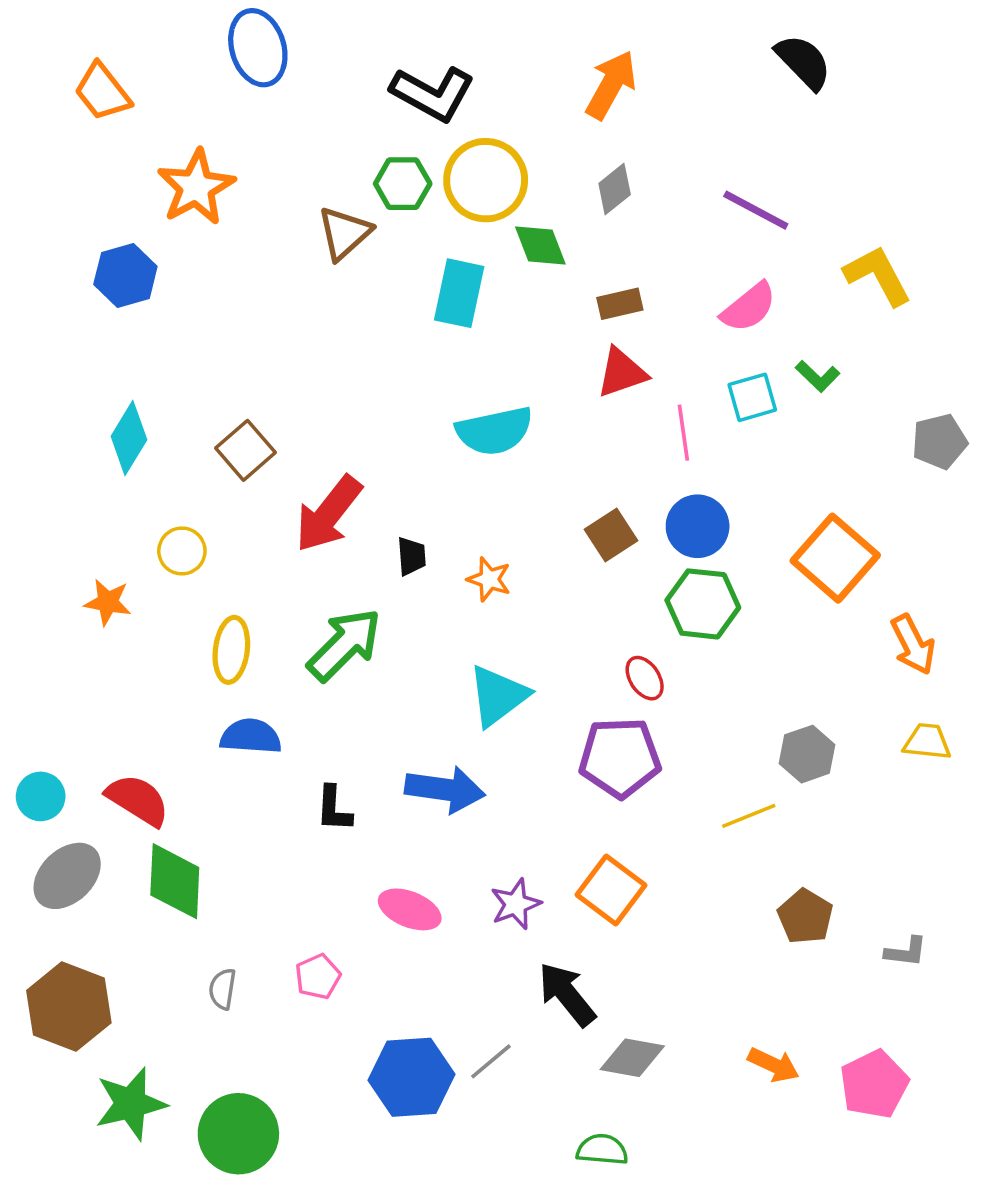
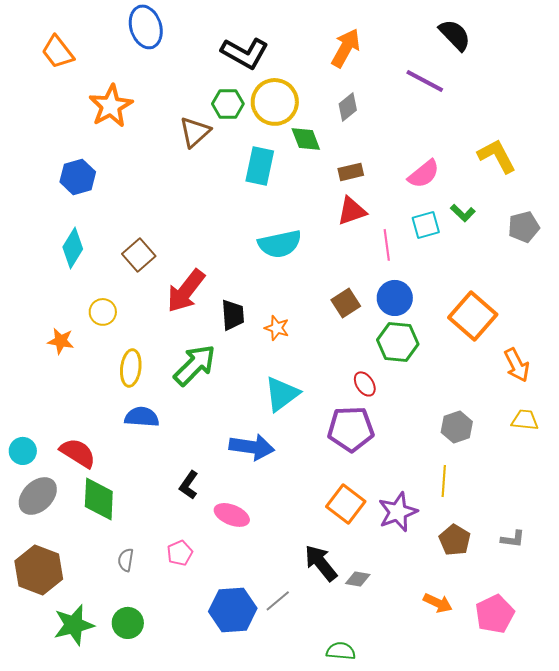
purple line: (756, 210) -> (425, 81), moved
blue hexagon: (125, 275) -> (78, 177), moved
gray pentagon: (939, 441) -> (524, 227), moved
black trapezoid: (411, 556) -> (233, 315), size x1.4
black L-shape: (334, 809) -> (189, 485), moved, turned 32
yellow line: (749, 816) -> (444, 481), moved, turned -64
purple star: (516, 904) -> (398, 512), moved, size x1.4
brown pentagon: (805, 917) -> (455, 540), moved
gray diamond: (632, 1058) -> (358, 579), moved, size x0.7
green circle: (238, 1134) -> (128, 623), moved, size x0.7

